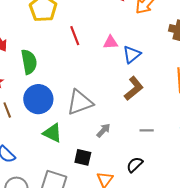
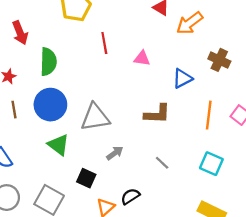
blue triangle: (132, 54) -> (182, 78), moved
brown L-shape: (134, 88) -> (157, 114), turned 30
gray line: (147, 130) -> (162, 163), turned 32
black semicircle: (135, 165) -> (130, 196), moved

